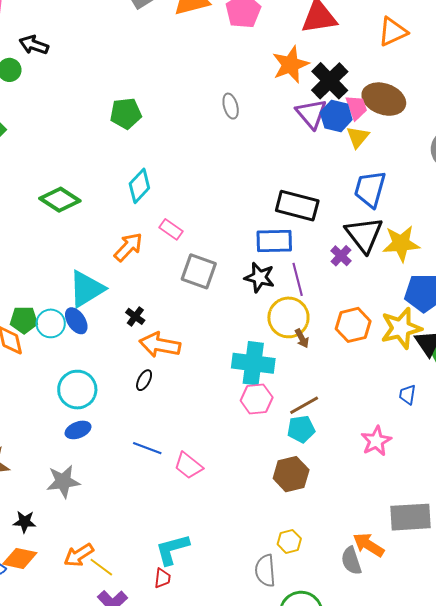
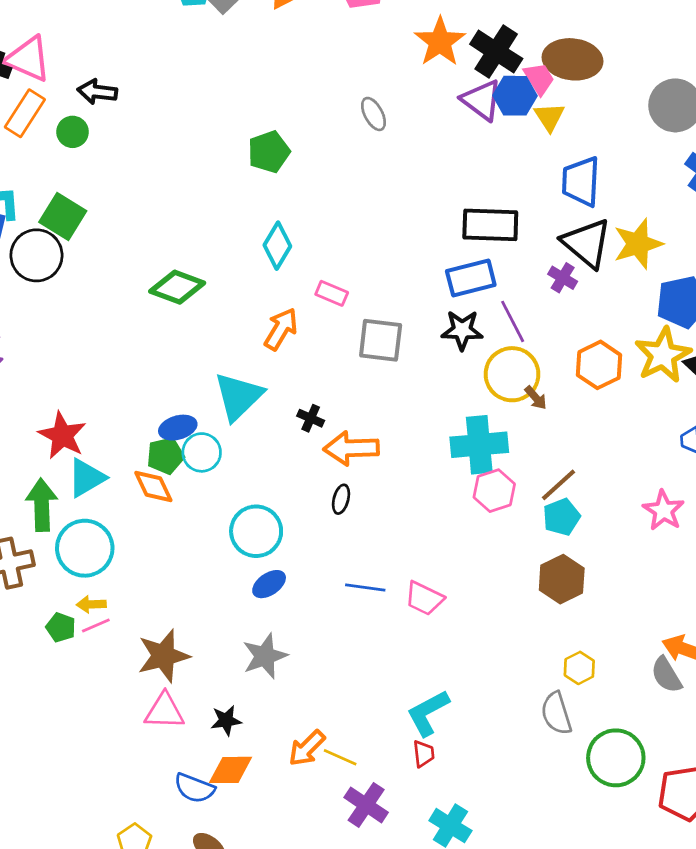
green pentagon: (126, 113) -> (269, 152), moved
blue ellipse: (76, 321) -> (178, 428), moved, turned -60

